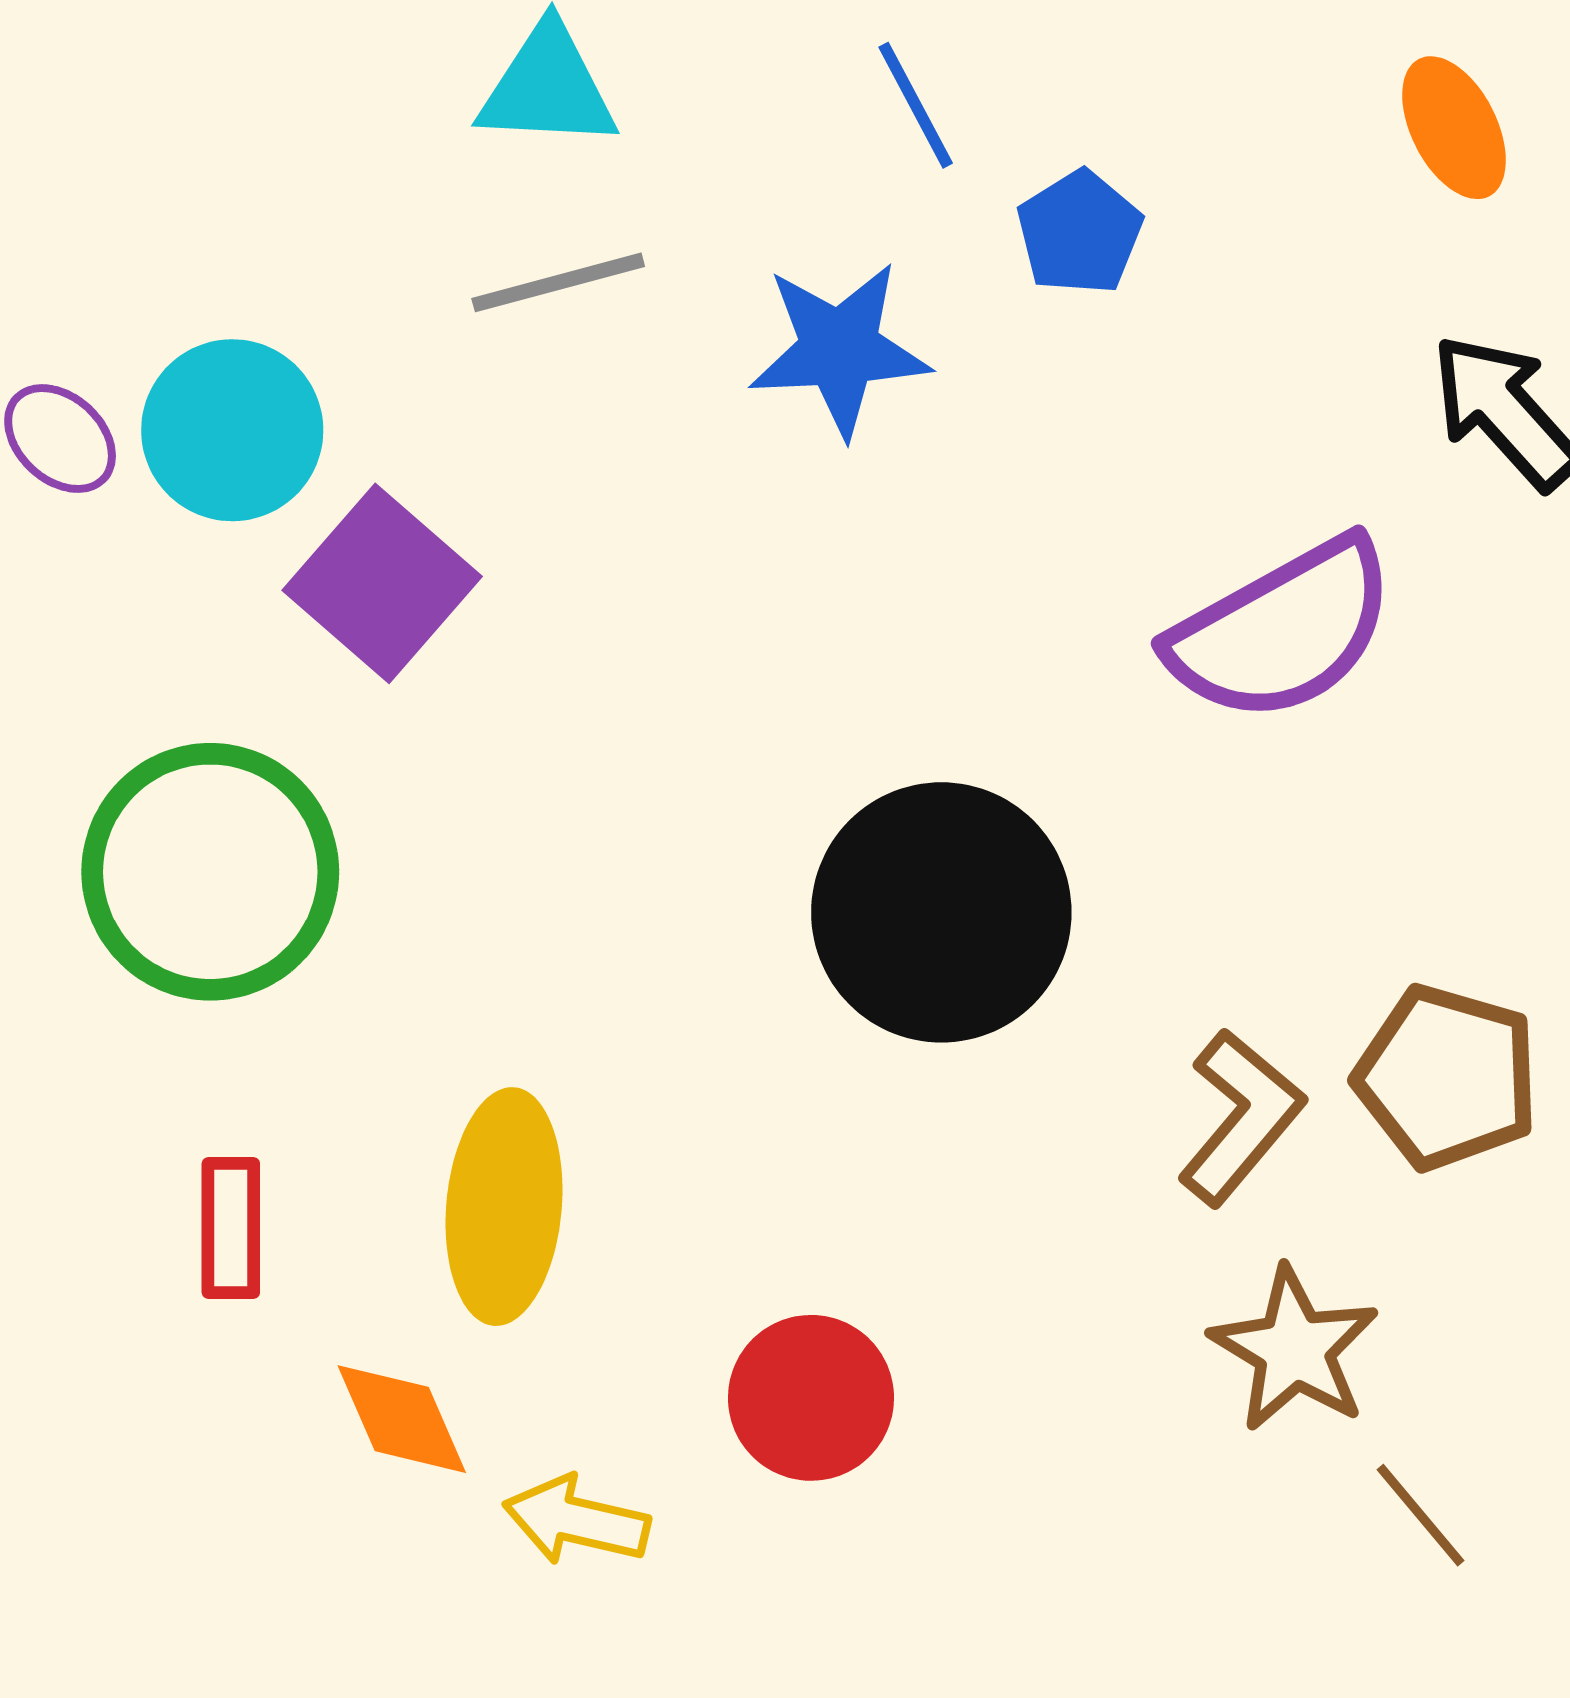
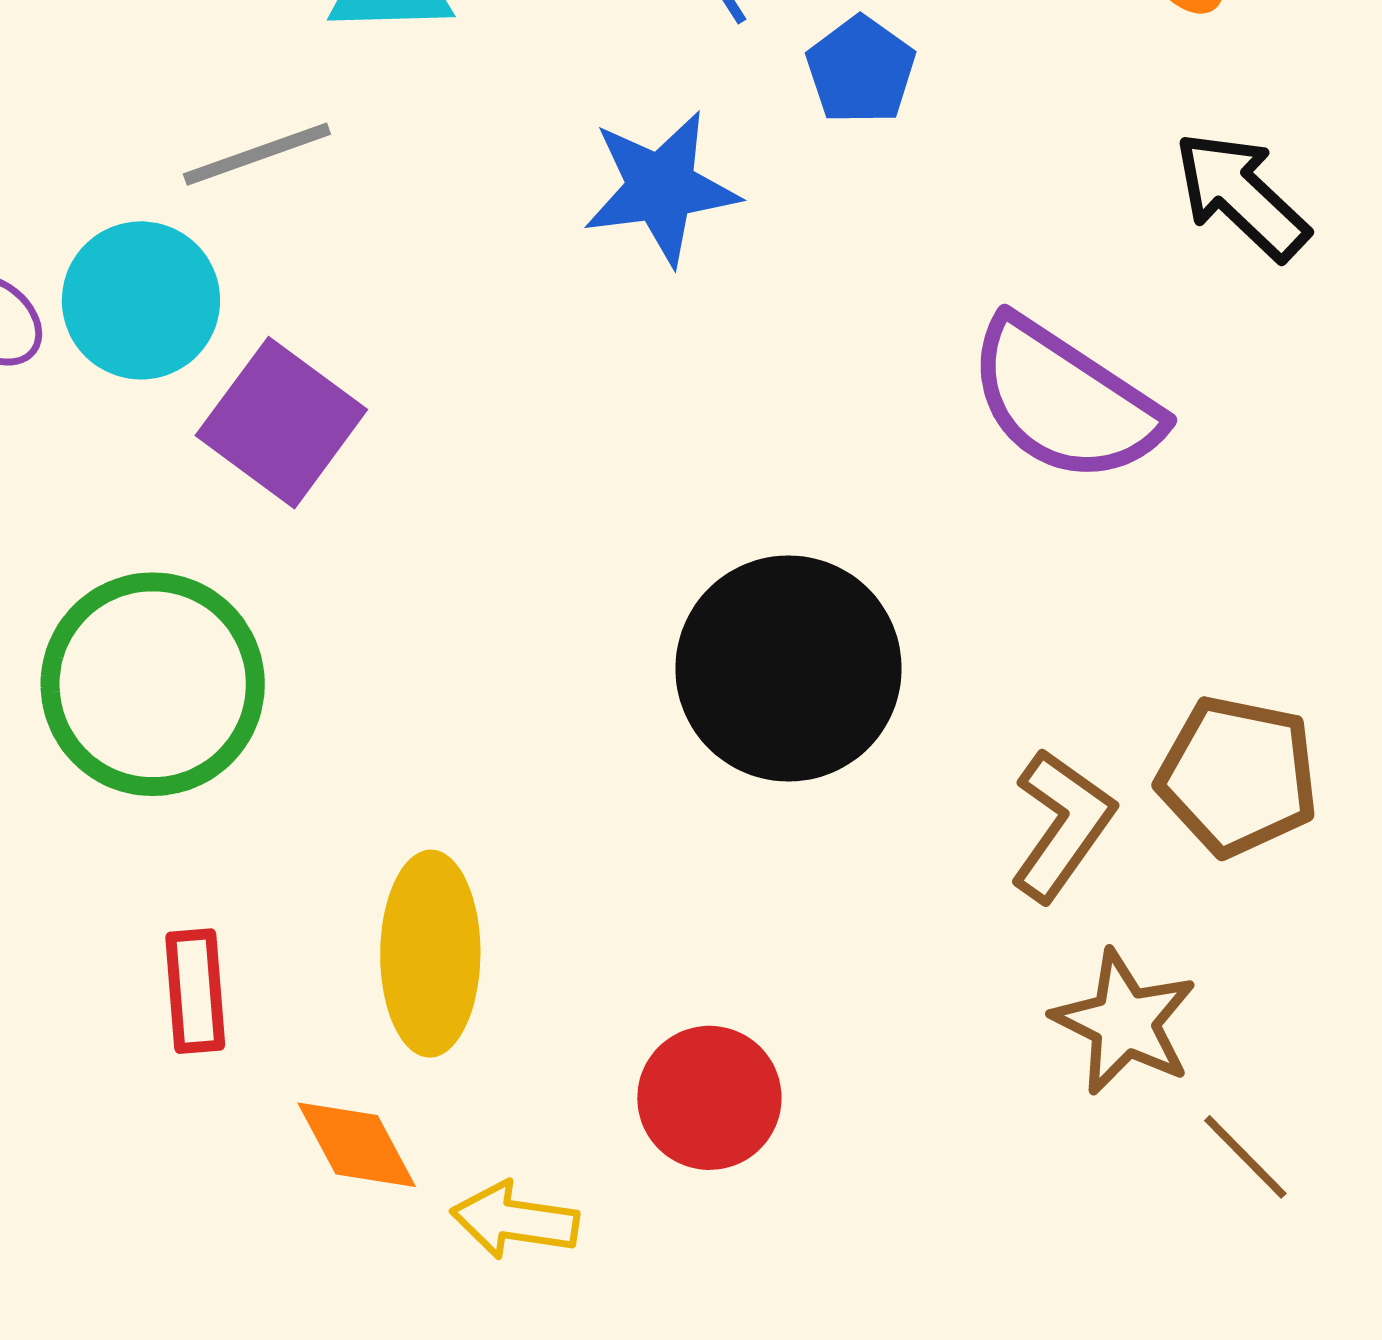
gray line: (558, 282) -> (257, 154), moved
purple semicircle: (1282, 631) -> (1064, 401), turned 67

